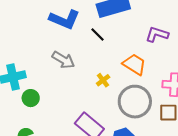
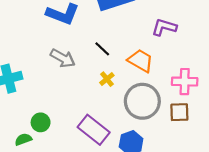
black line: (98, 35) -> (102, 49), moved
green circle: (31, 98) -> (41, 122), moved

